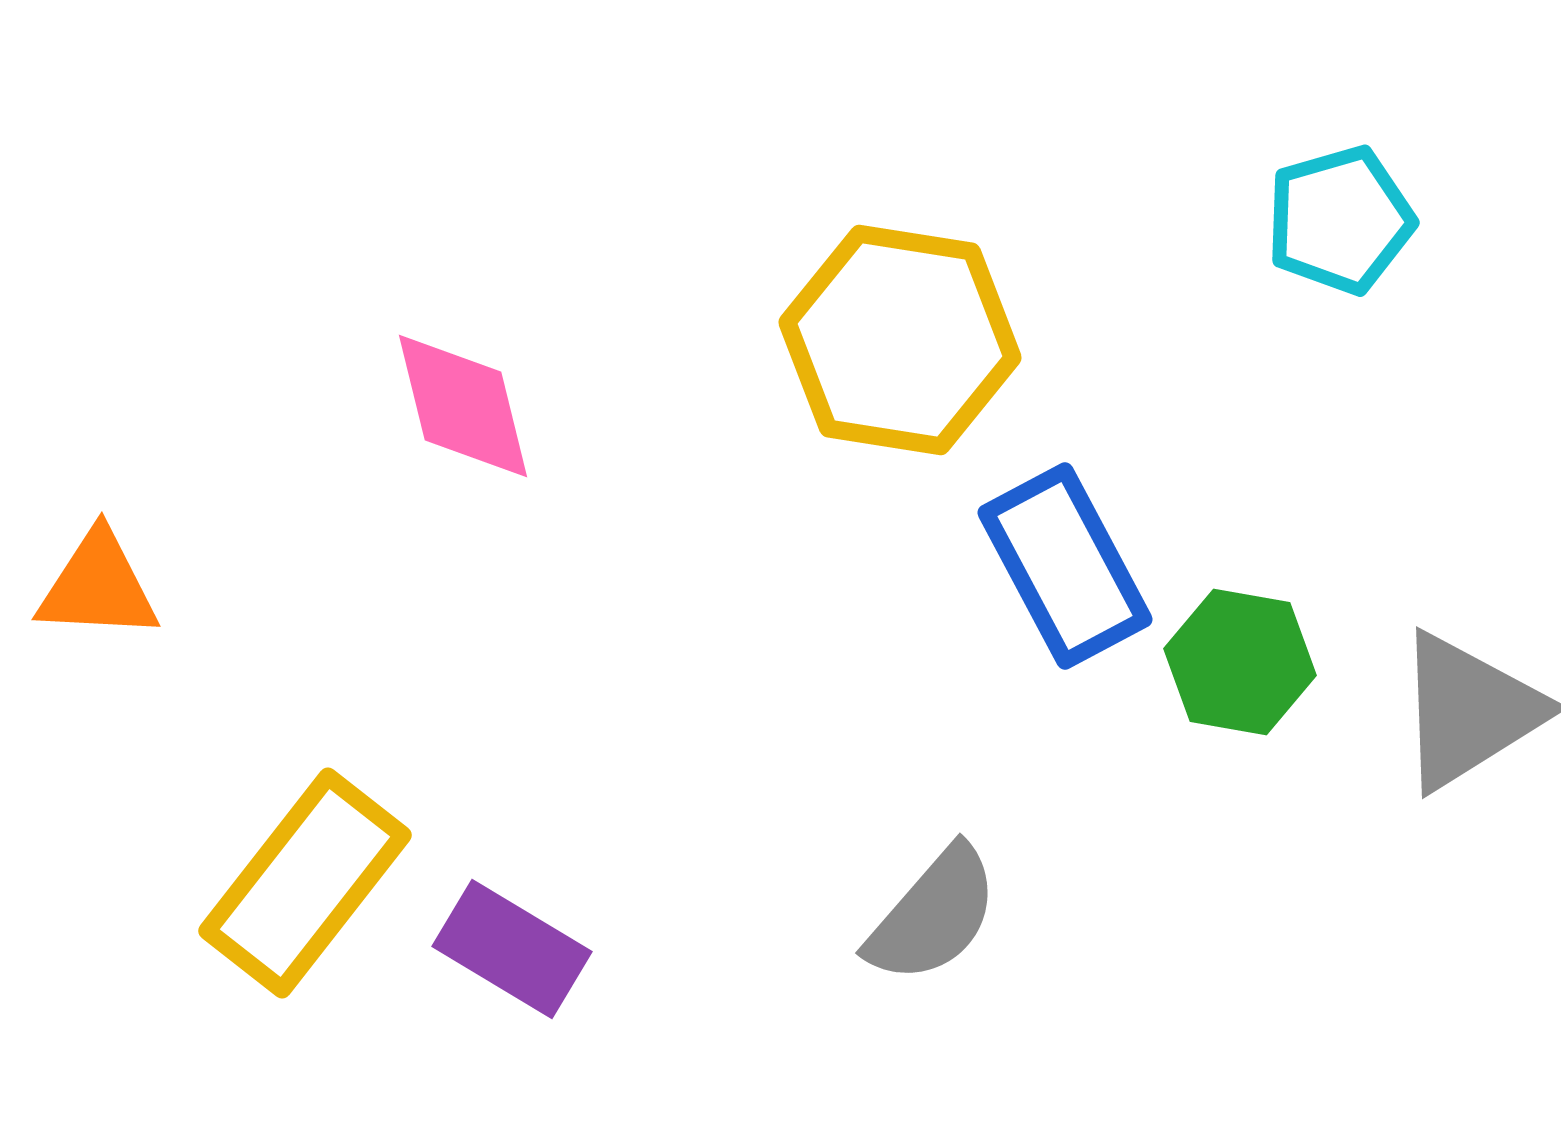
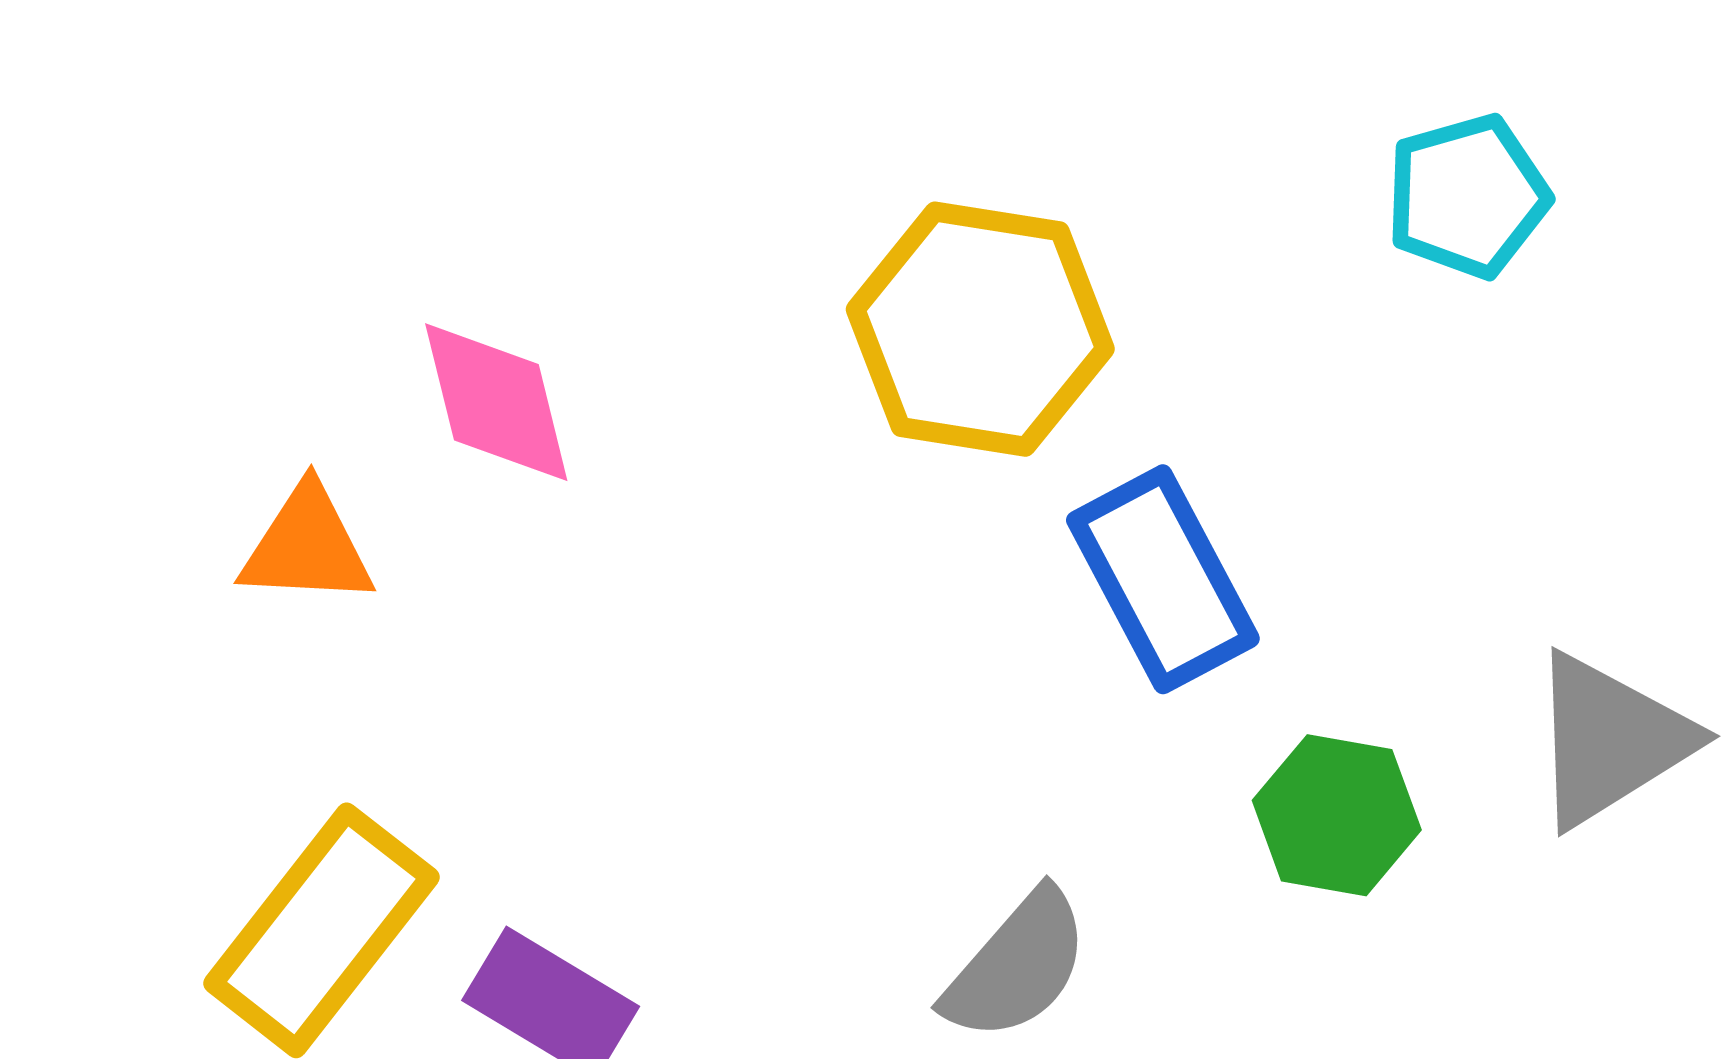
orange triangle: (98, 586) -> (307, 546), moved
green hexagon: (1240, 662) -> (1337, 815), moved

